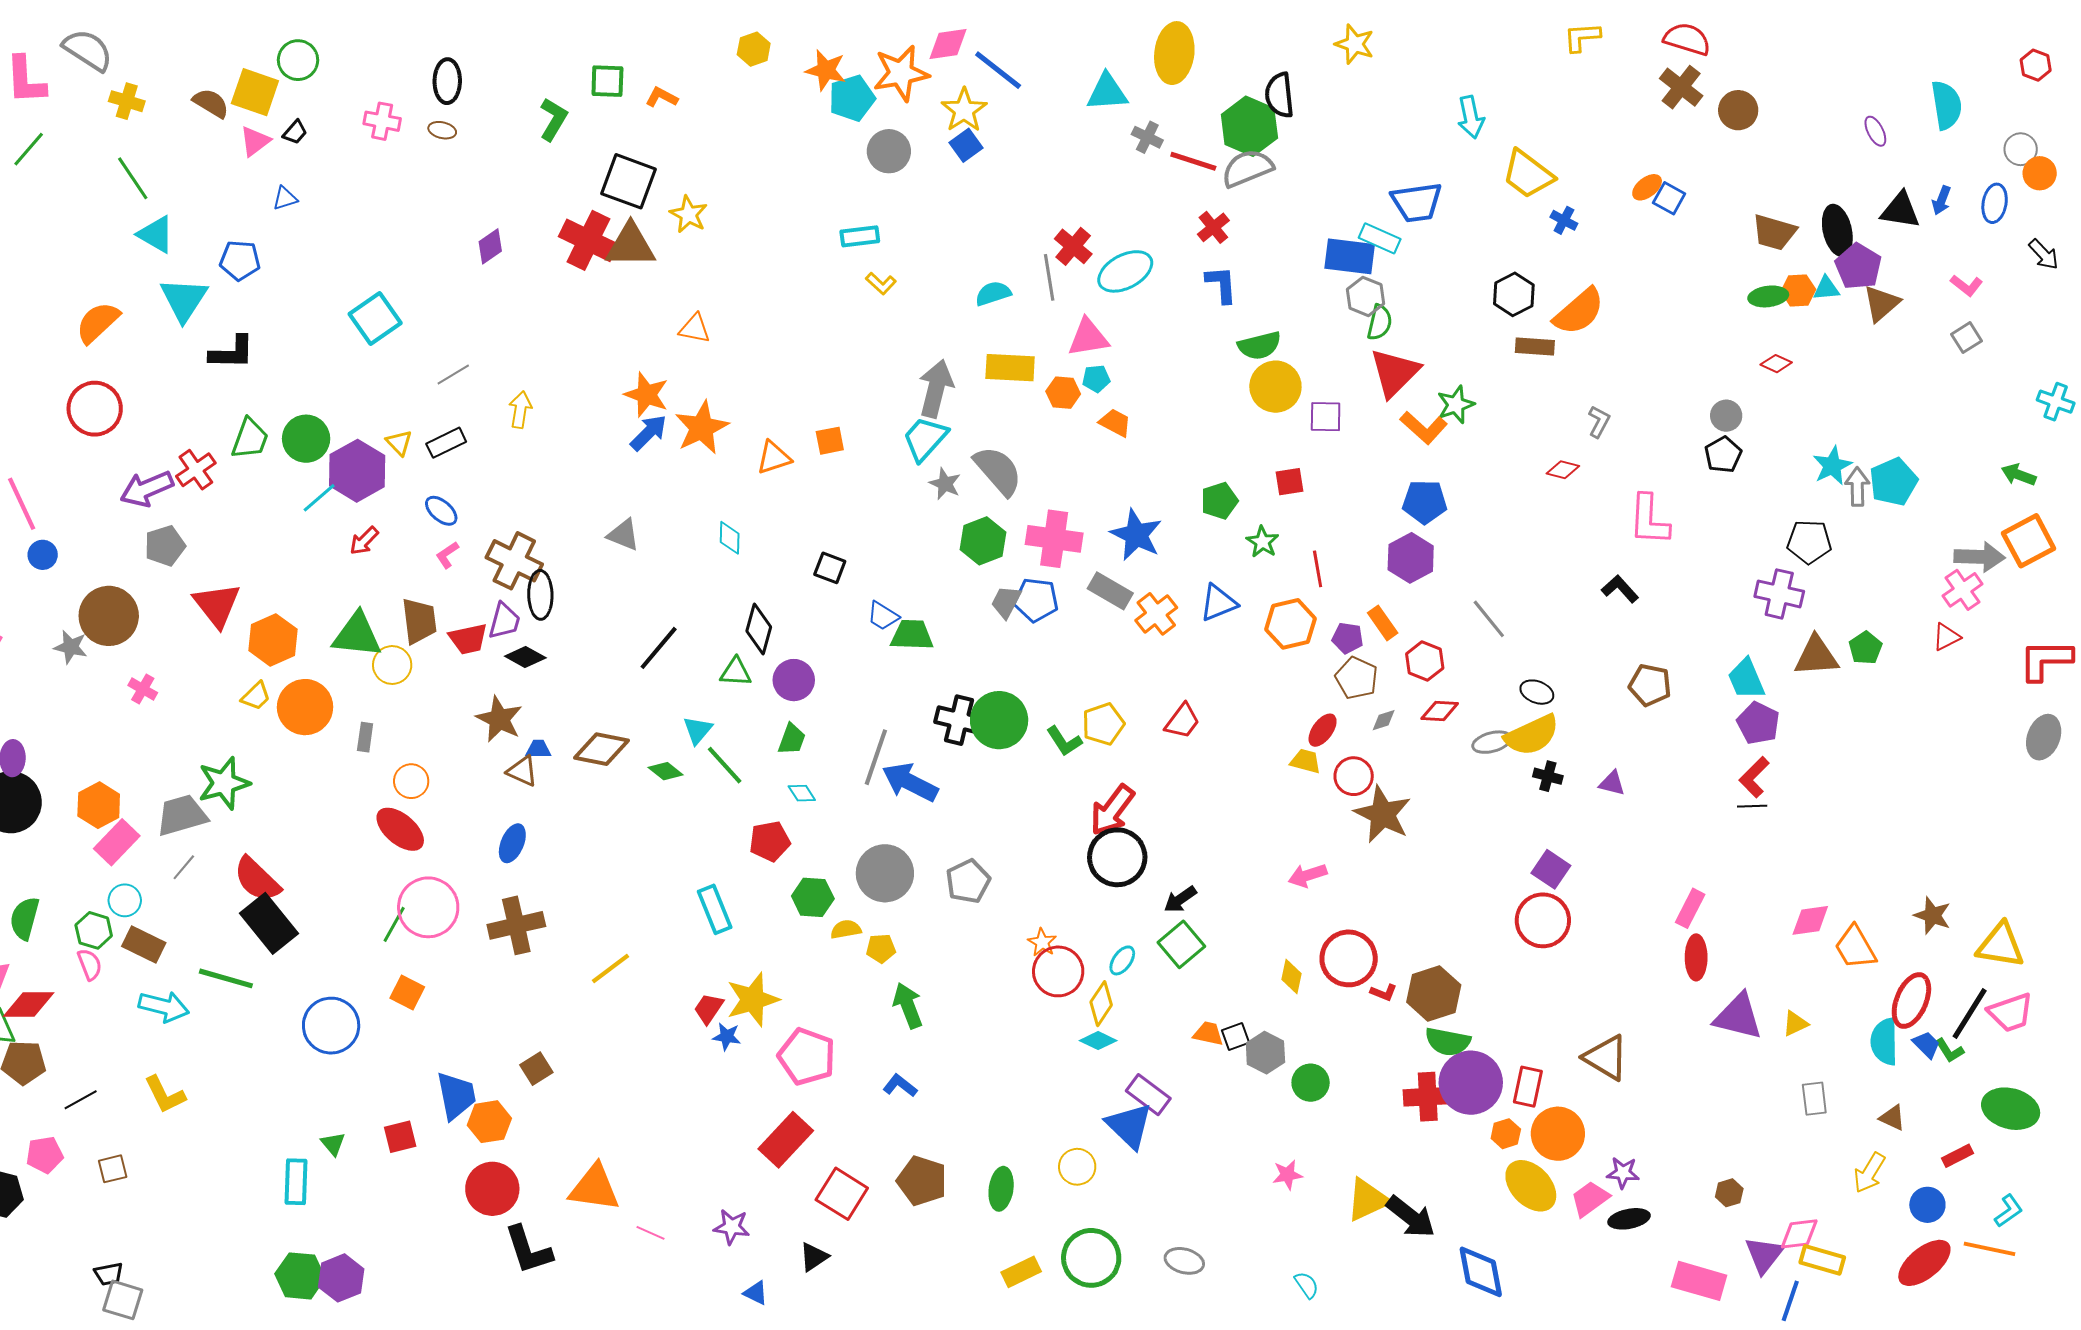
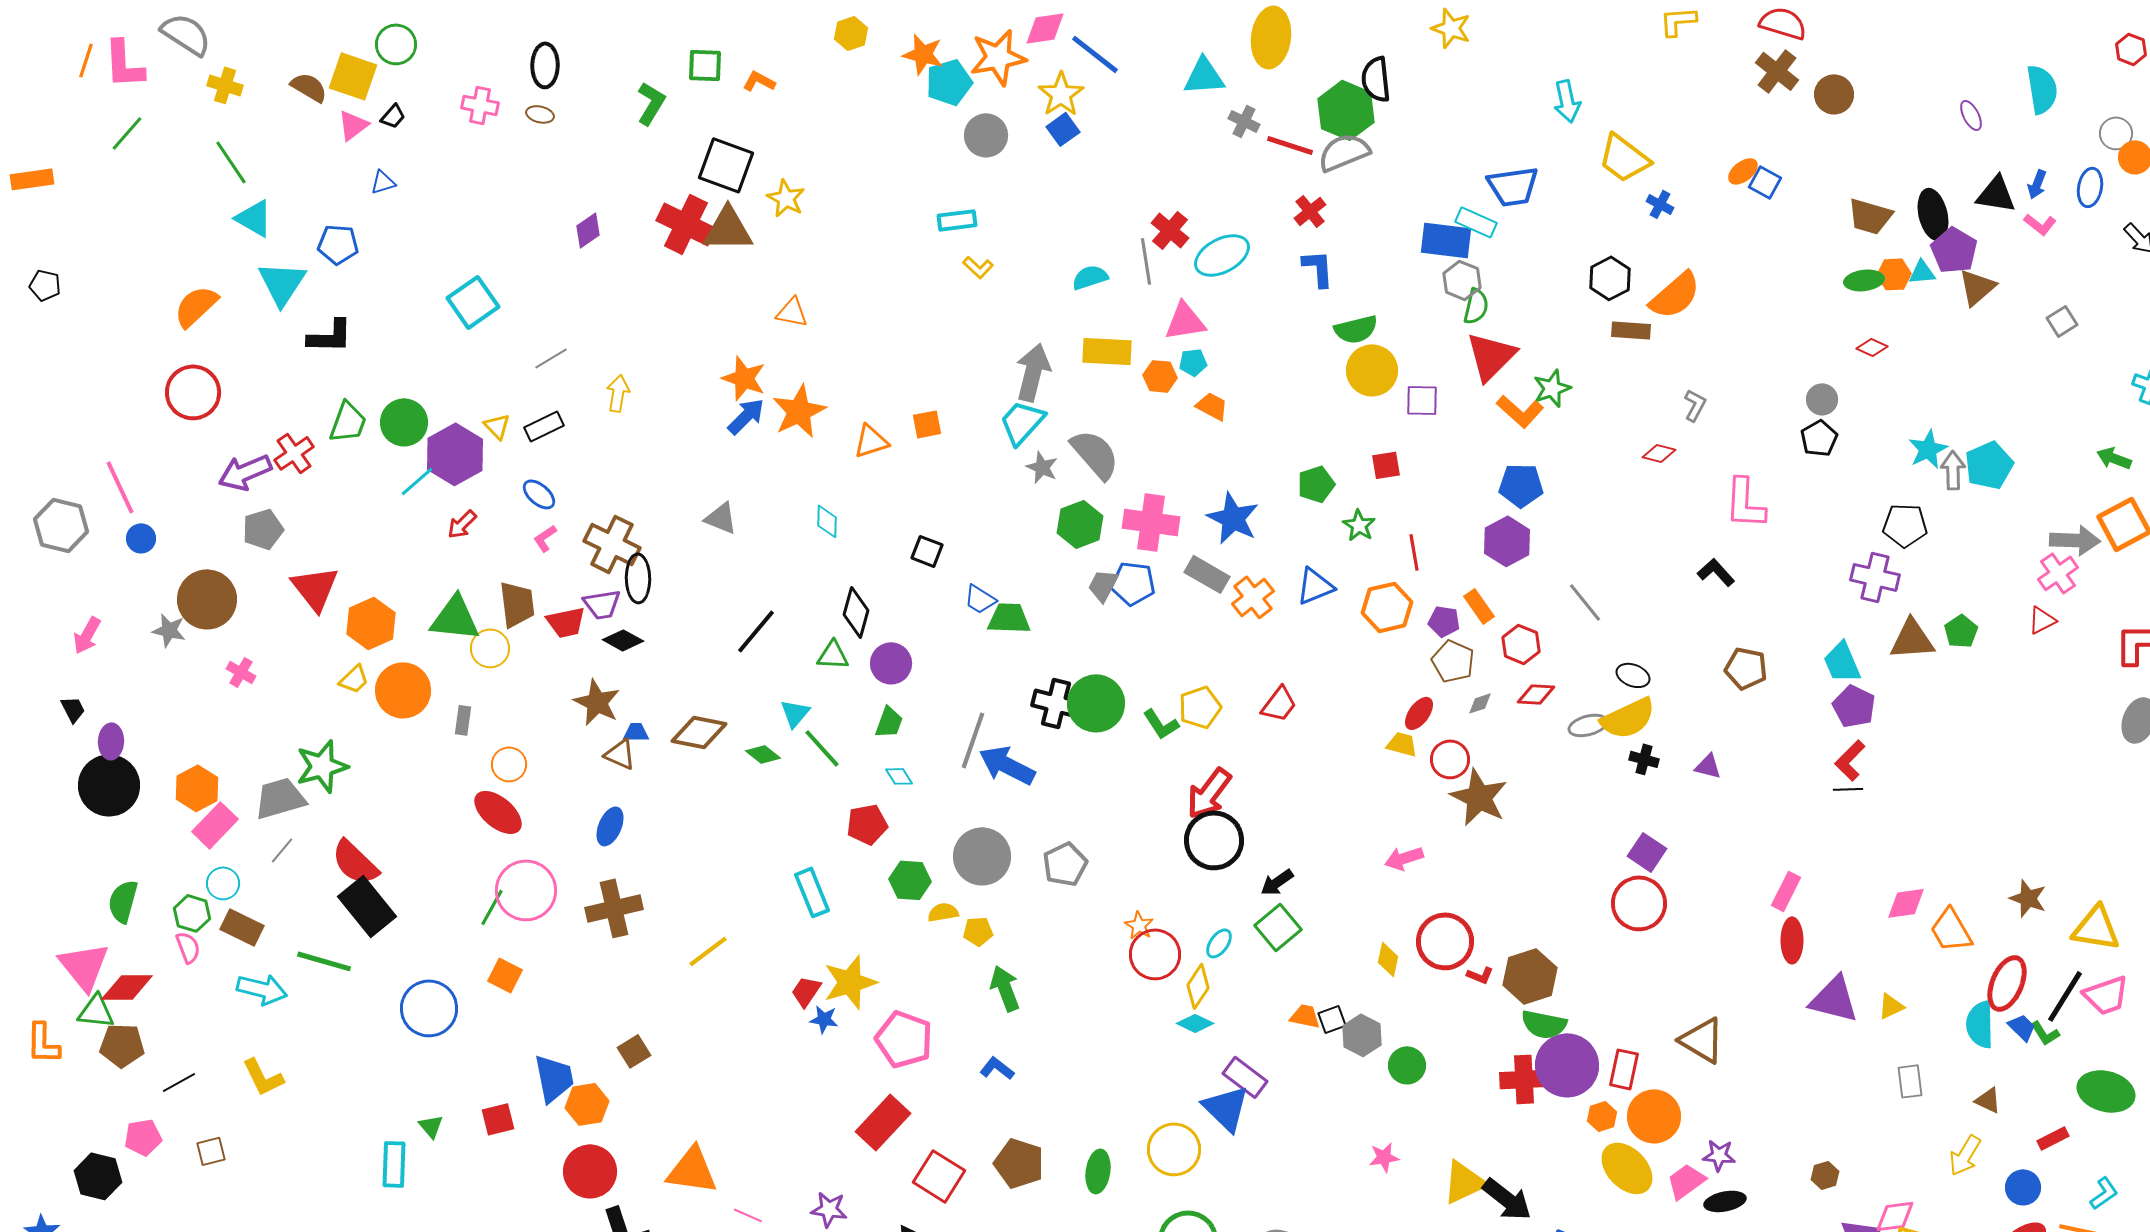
pink L-shape: (1967, 285) -> (2040, 224), moved
purple trapezoid: (504, 621) -> (602, 604), turned 66
yellow circle: (1077, 1167) -> (1174, 1149), size x1.4

